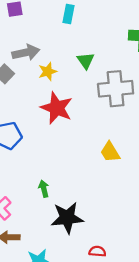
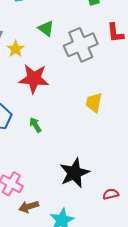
yellow trapezoid: (110, 152) -> (94, 103), turned 60
green arrow: (44, 189) -> (35, 125), moved

